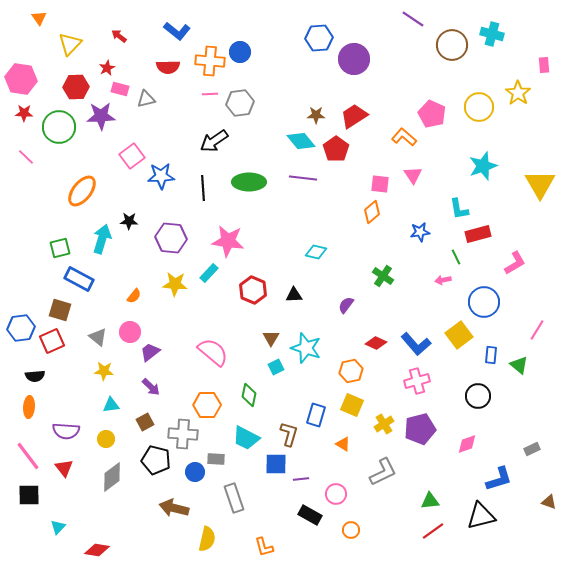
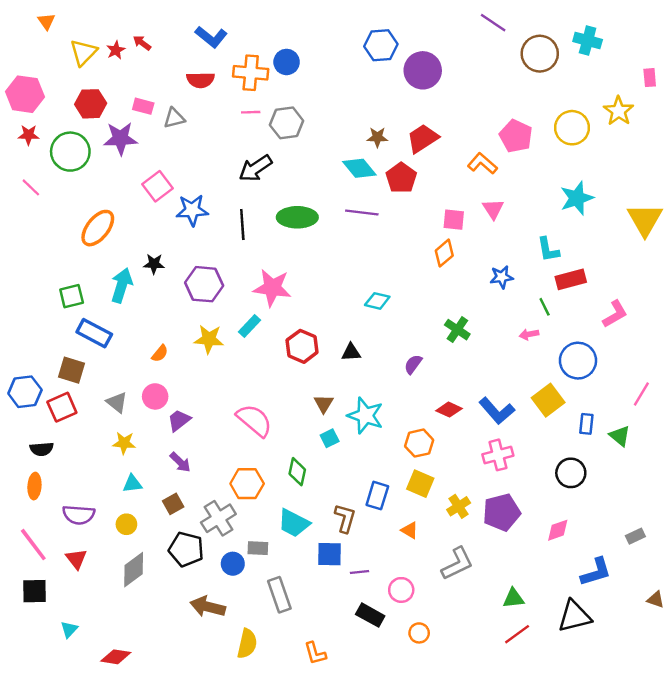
red star: (107, 68) -> (116, 50), moved
gray cross: (183, 434) -> (218, 518), turned -36

